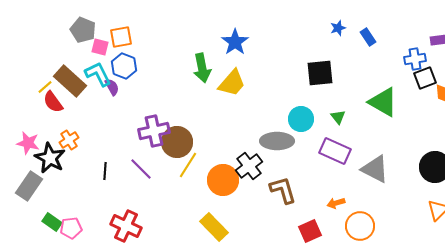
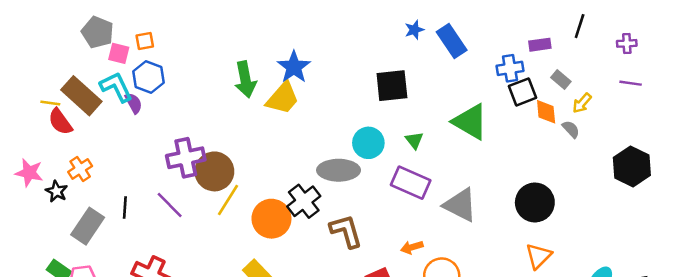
orange square: (121, 37) -> (145, 41), size x0.7
blue rectangle: (368, 37) -> (452, 41), size x1.5
blue star: (235, 42) -> (294, 67), moved
yellow line: (45, 87) -> (50, 103), turned 49
black star: (50, 158) -> (57, 191), size x0.6
gray rectangle: (29, 186) -> (88, 226), moved

